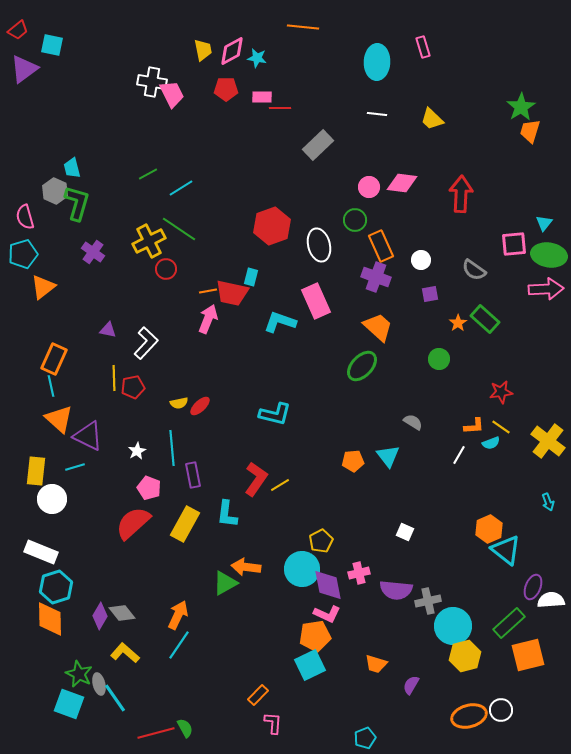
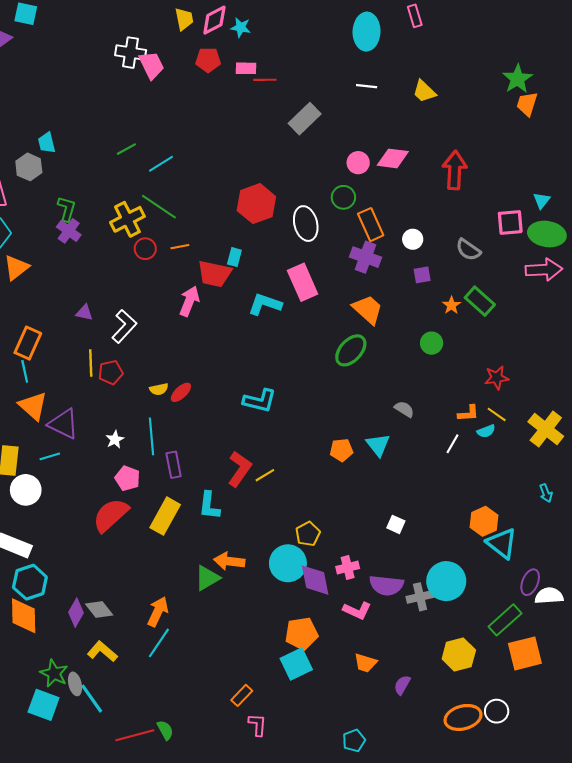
green L-shape: (77, 203) -> (67, 209), moved, size x0.7
orange line: (208, 291) -> (180, 247), moved
pink L-shape: (327, 614) -> (357, 610), moved
cyan circle: (453, 626) -> (446, 581), moved

